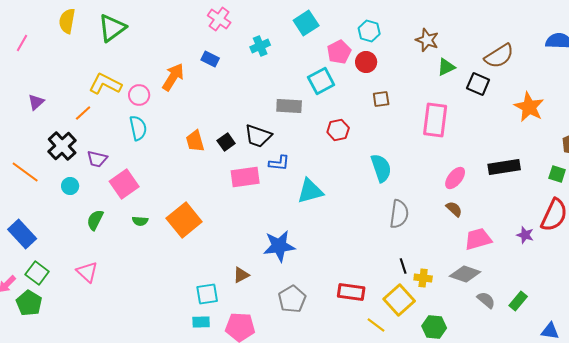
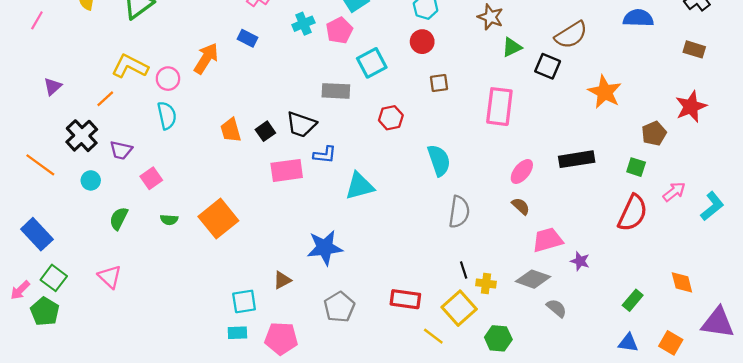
pink pentagon: (339, 52) -> (339, 30), moved
pink square: (124, 184) -> (151, 178), size x0.7
purple star: (525, 235) -> (580, 261), moved
green rectangle: (518, 301) -> (633, 300), moved

